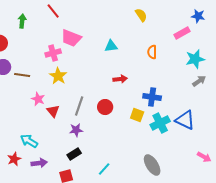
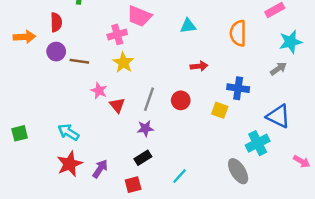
orange semicircle: (152, 52) -> (238, 33), size x1.5
gray arrow: (199, 81) -> (278, 69), moved
cyan cross: (160, 123) -> (258, 143), moved
cyan arrow: (29, 141) -> (68, 132), moved
red star: (14, 159) -> (70, 164), size x1.5
purple arrow: (39, 163) -> (100, 169), turned -49

